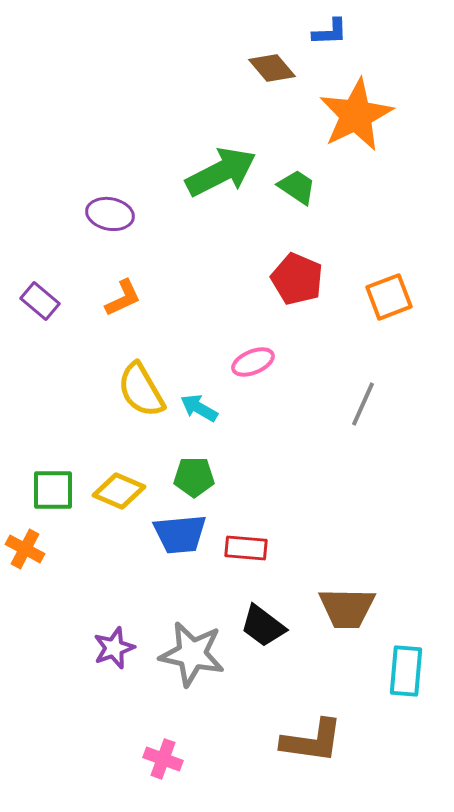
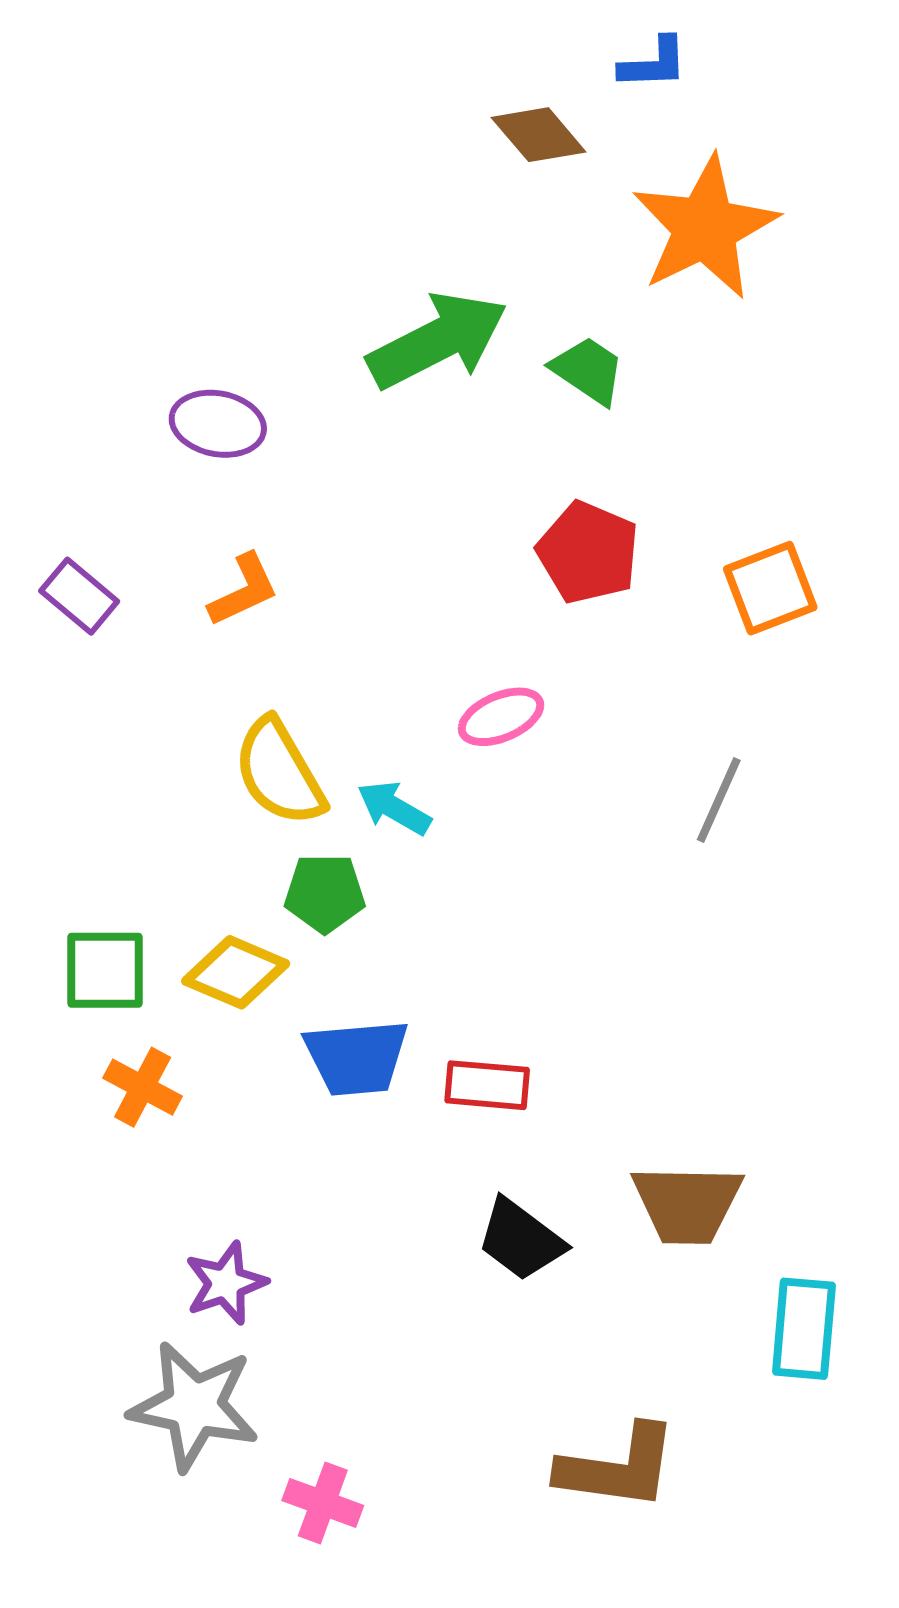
green pentagon: (194, 477) -> (325, 893), moved
orange cross: (25, 549) -> (143, 1087), moved
gray star: (192, 654) -> (194, 1406), moved

